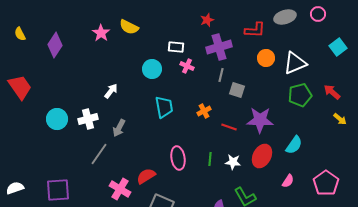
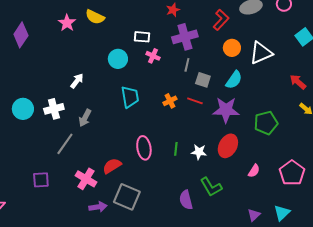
red L-shape: (255, 30) -> (221, 20), turned -50
green pentagon: (300, 95) -> (266, 123), moved
red line: (229, 127) -> (195, 101), moved
cyan semicircle: (294, 145) -> (234, 80), moved
purple square: (58, 190) -> (41, 180), moved, size x0.7

